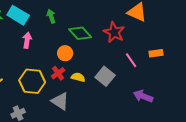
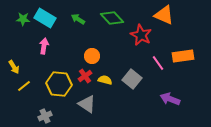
green arrow: (51, 16) -> (78, 19), turned -40
green diamond: (80, 33) -> (112, 18), moved
pink arrow: (27, 40) -> (44, 46), moved
orange rectangle: (156, 53) -> (183, 56), size x1.5

